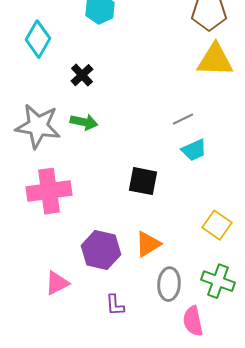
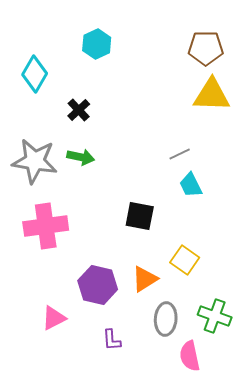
cyan trapezoid: (194, 150) -> (191, 185), turned 88
yellow square: (217, 225) -> (185, 260), moved

